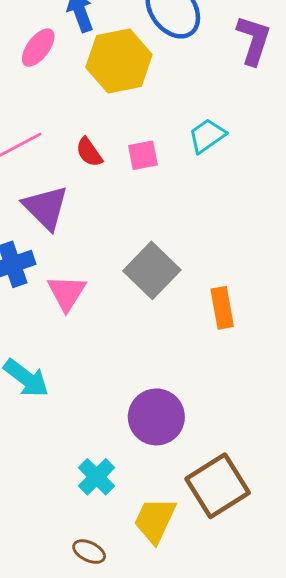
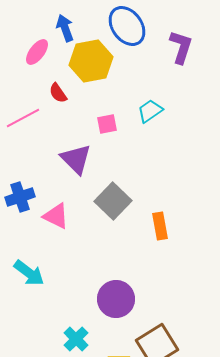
red semicircle: (89, 152) -> (58, 93), moved
purple triangle: (46, 208) -> (76, 159), moved
pink triangle: (67, 293) -> (56, 216), turned -36

